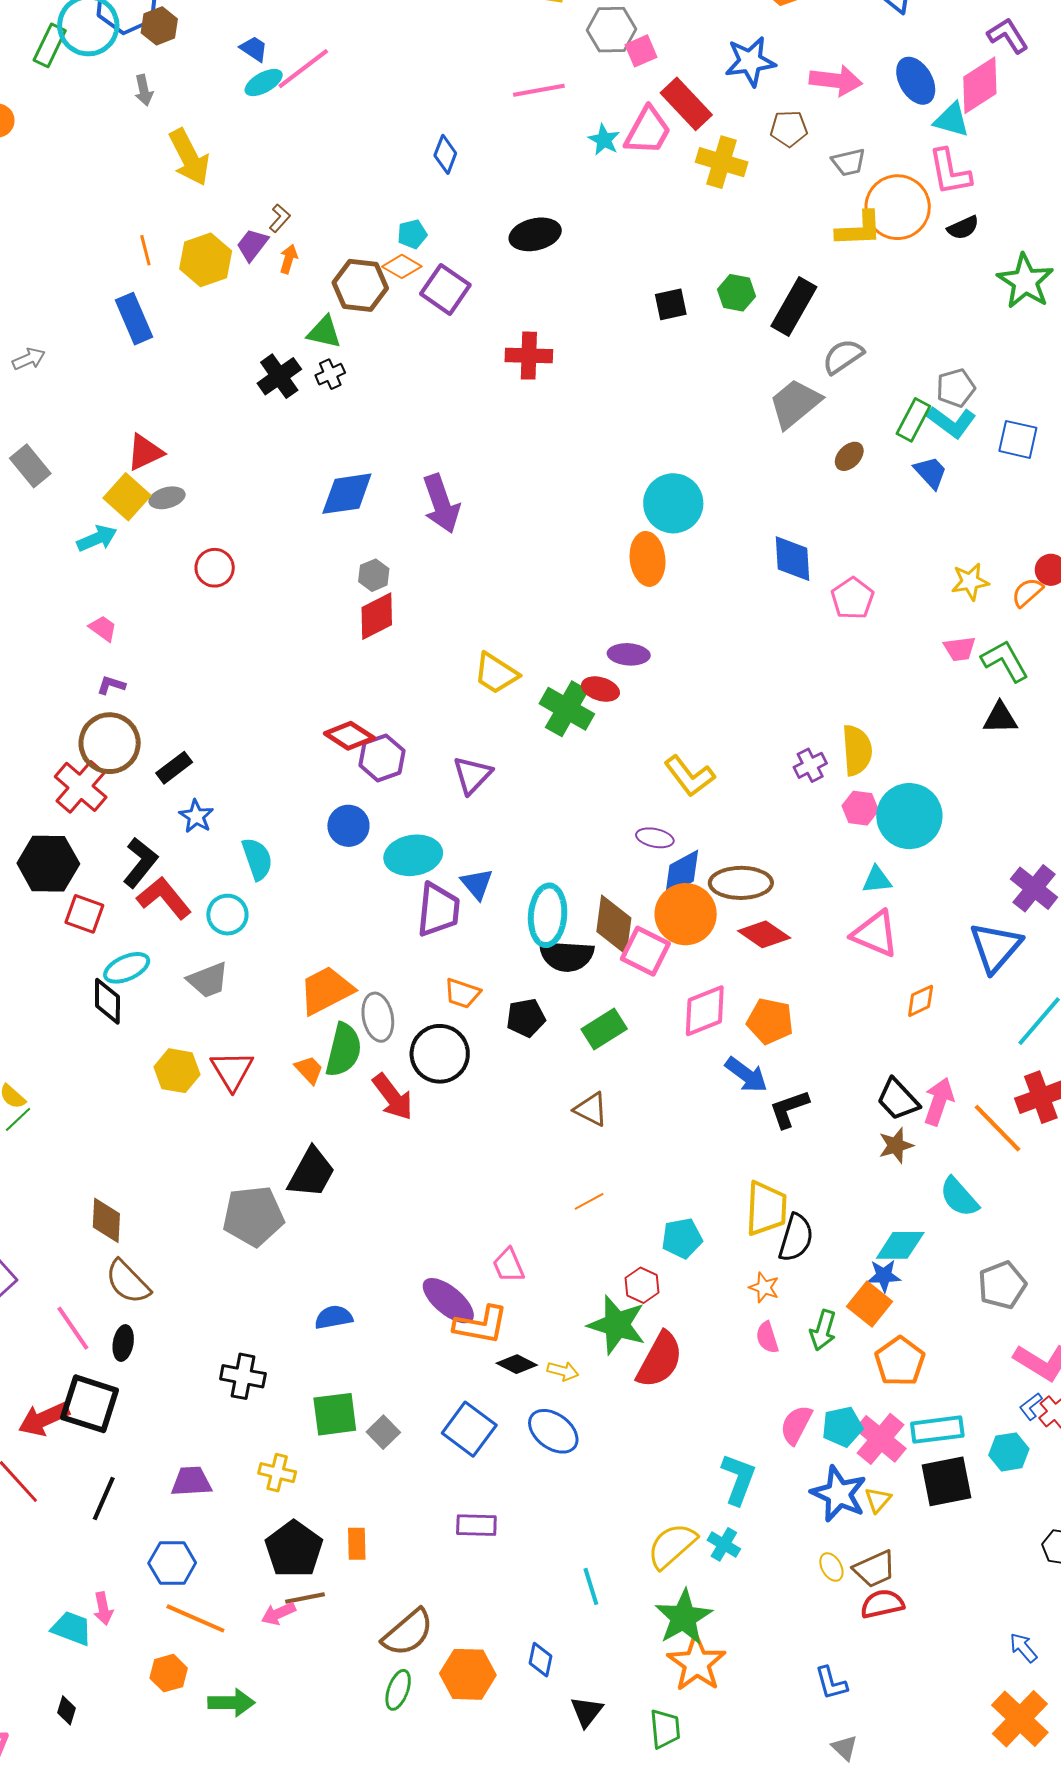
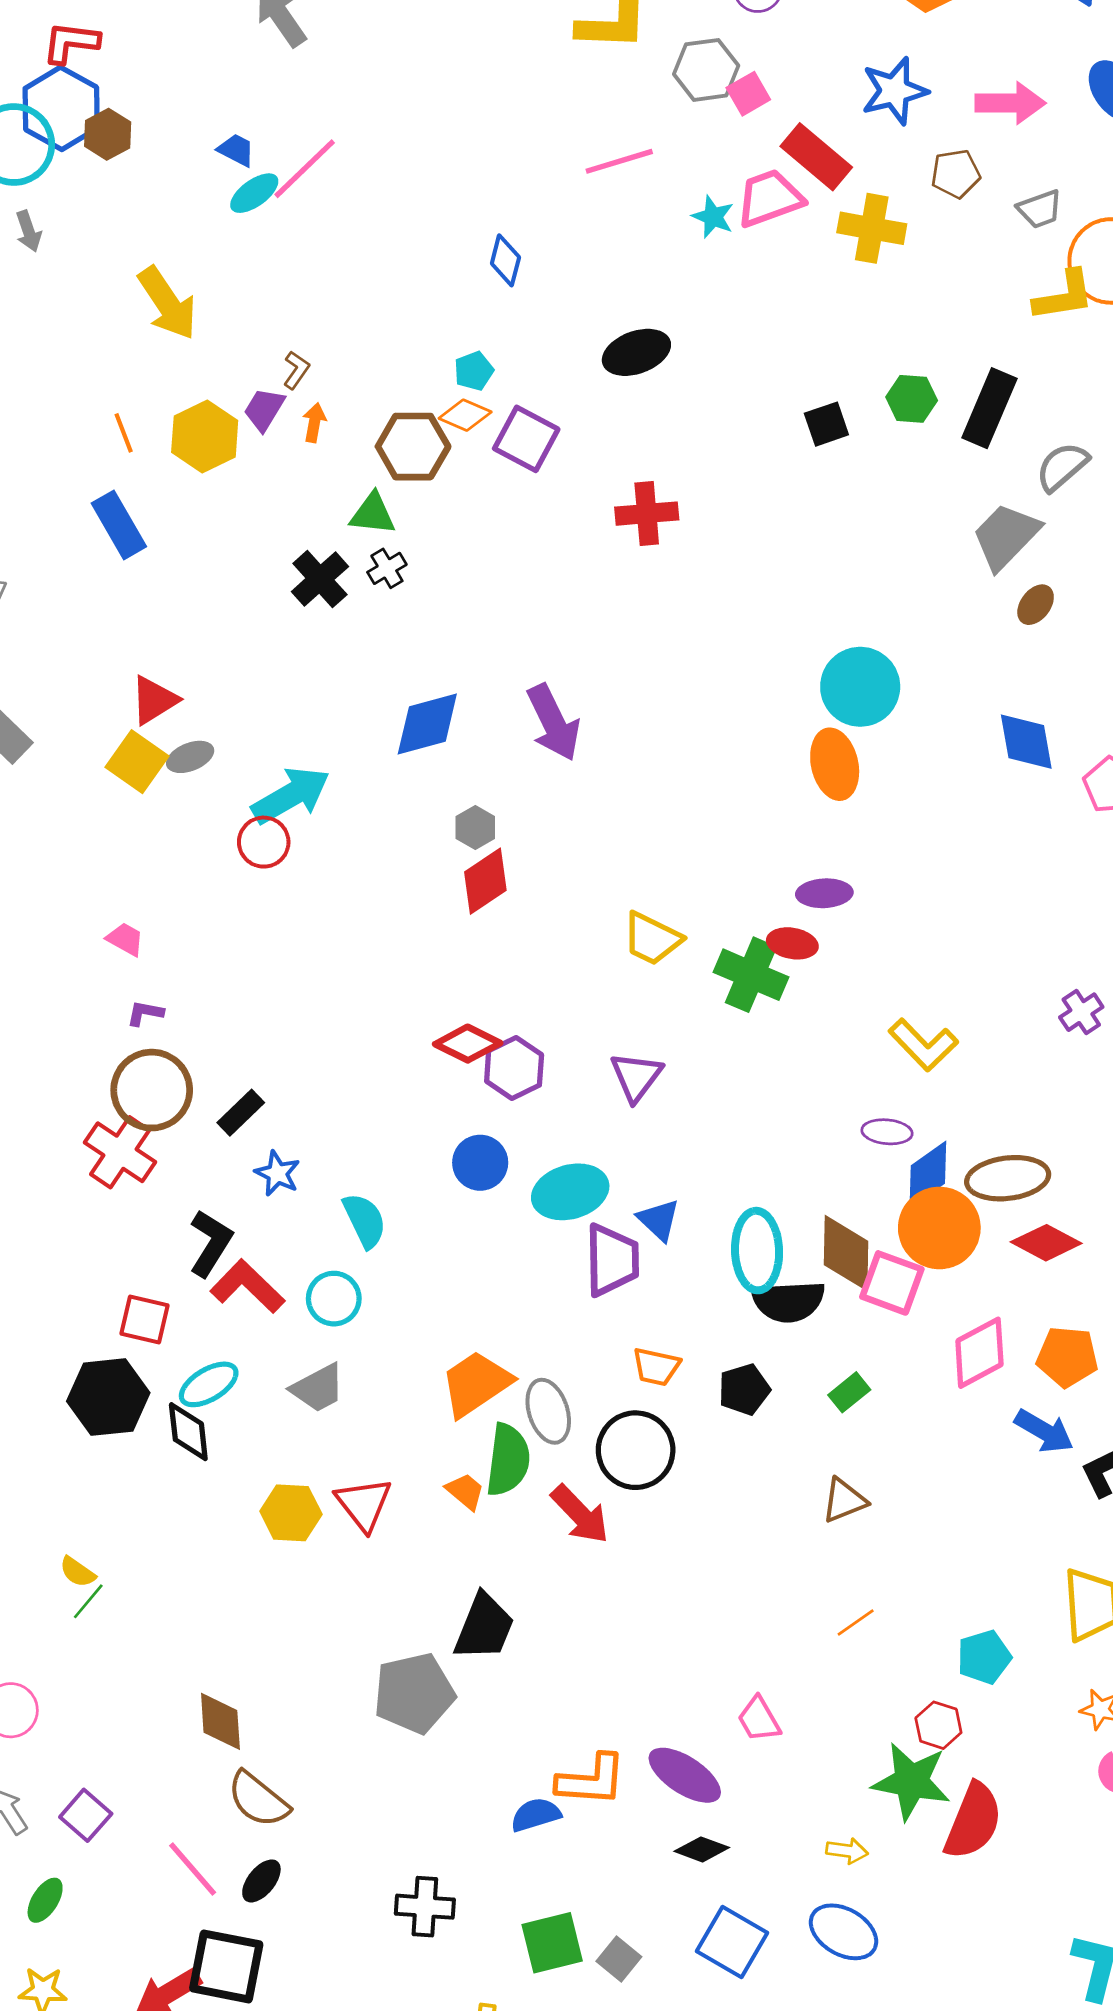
gray arrow: (144, 90) -> (28, 231), moved
pink trapezoid: (648, 131) -> (770, 198), turned -132
brown ellipse: (849, 456) -> (1036, 605), moved
cyan arrow: (97, 538) -> (291, 795), moved, size x1.5
black hexagon: (48, 864) -> (108, 1397), moved
green rectangle: (604, 1029) -> (849, 1392), size x0.7
brown triangle: (591, 1109) -> (844, 1500), turned -42
orange L-shape: (481, 1325) -> (591, 1780), moved
black ellipse: (123, 1343) -> (261, 1881), turned 36
black diamond: (517, 1364) -> (702, 1849), moved

